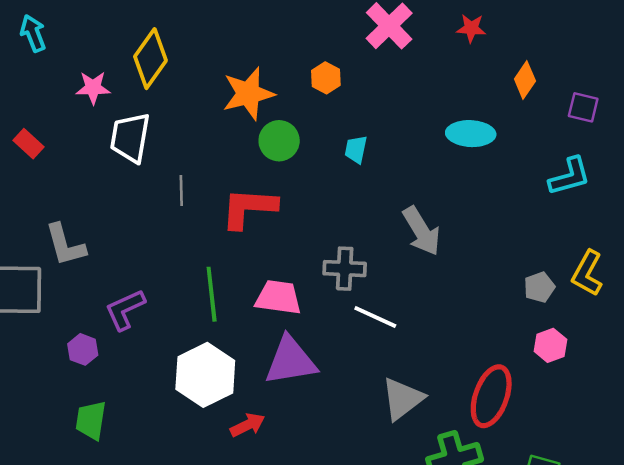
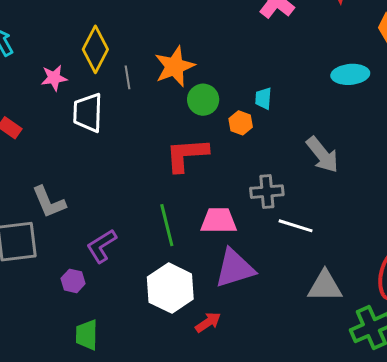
orange hexagon: (326, 78) -> (241, 123), moved
gray line: (181, 191) -> (127, 77), moved
gray triangle: (402, 399) -> (325, 286), turned 45

